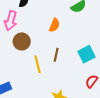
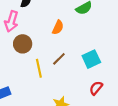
brown line: (56, 55) -> (59, 59), turned 32

